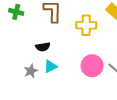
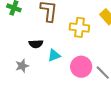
cyan triangle: (50, 66) -> (54, 55), moved

